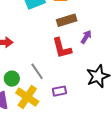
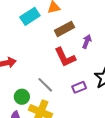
purple rectangle: (59, 91) -> (79, 87), moved

